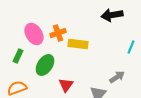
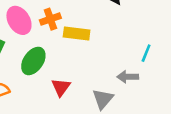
cyan line: (131, 47) -> (146, 53), moved
gray arrow: (117, 77) -> (128, 77), turned -147

